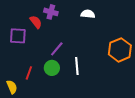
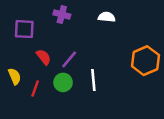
red semicircle: (36, 22) -> (44, 57), moved
purple square: (18, 36) -> (24, 29), moved
yellow semicircle: (12, 87) -> (15, 76), moved

